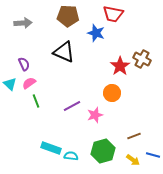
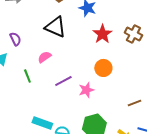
red star: (120, 66) -> (102, 34), moved
pink semicircle: (29, 83) -> (44, 57), moved
brown line: (134, 136) -> (134, 103), moved

